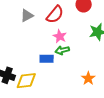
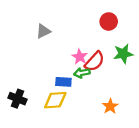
red semicircle: (55, 14) -> (95, 61), moved
yellow diamond: (26, 81) -> (55, 100), moved

